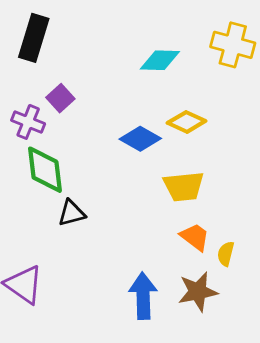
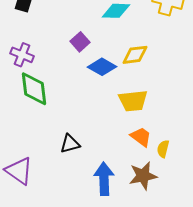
purple square: (60, 98) -> (80, 42), moved
yellow diamond: (187, 122) -> (135, 55), turned -32
black triangle: (72, 213) -> (70, 144), moved

